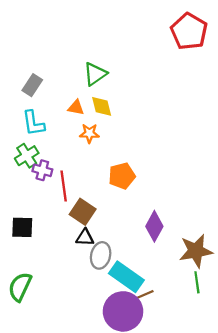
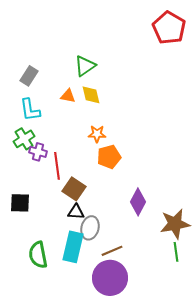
orange star: (89, 133) -> (97, 134), moved
cyan rectangle: (126, 277) -> (73, 247), moved, turned 68
green semicircle: (20, 287) -> (38, 255), moved, turned -36
brown line: (142, 296) -> (112, 251), moved

